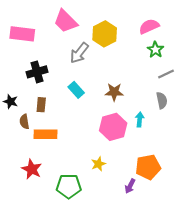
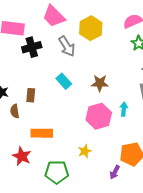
gray arrow: (79, 53) -> (67, 46), turned -70
black cross: (37, 72) -> (32, 47), moved
orange rectangle: (45, 134) -> (42, 133), moved

